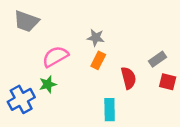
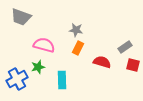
pink semicircle: (55, 57) -> (44, 45), turned 45
red semicircle: (128, 78) -> (102, 62), turned -60
cyan rectangle: (110, 110) -> (62, 80), moved

